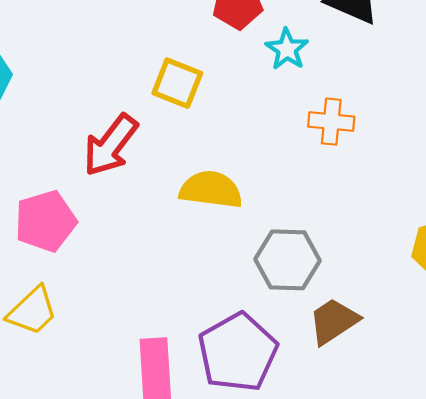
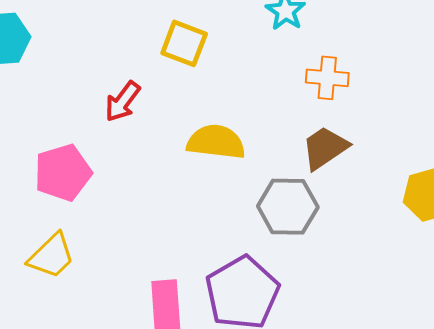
red arrow: (110, 145) -> (123, 102), size x0.7
brown trapezoid: (334, 321) -> (325, 148), moved

